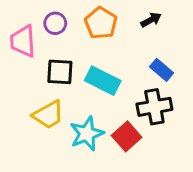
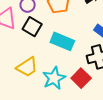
black square: (60, 72) -> (32, 27), moved, turned 30

